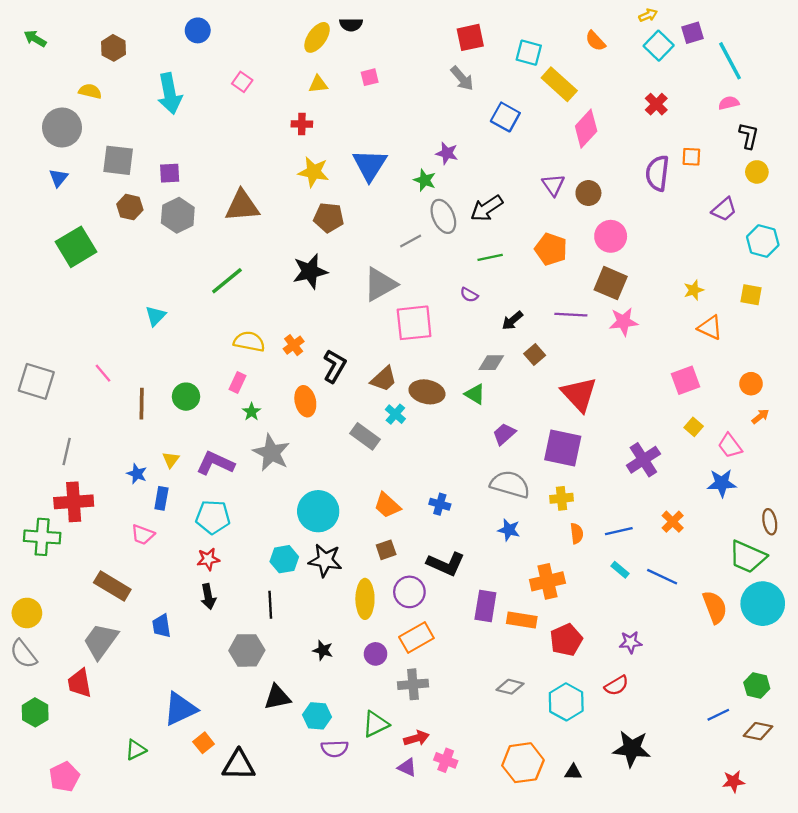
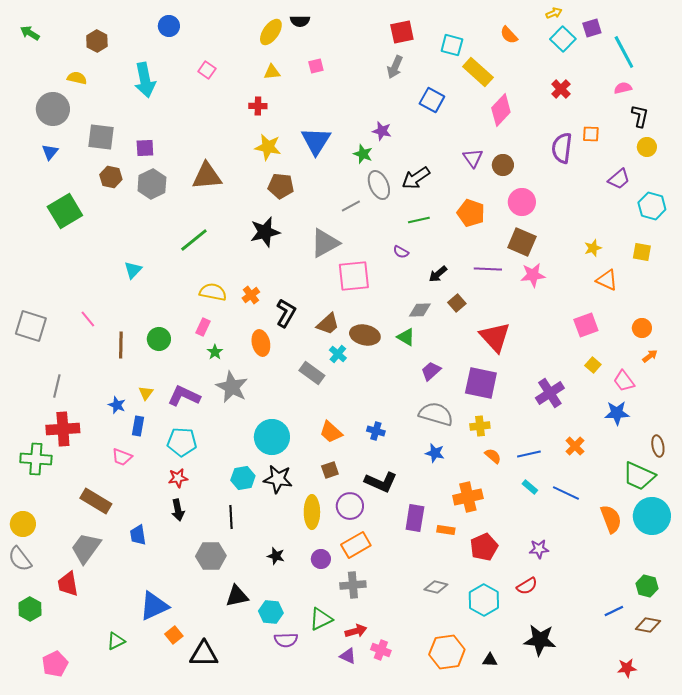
gray arrow: (462, 78) -> (395, 67), turned 65
orange semicircle: (577, 533) -> (493, 456), turned -42
orange rectangle: (522, 620) -> (446, 530), size x0.7

